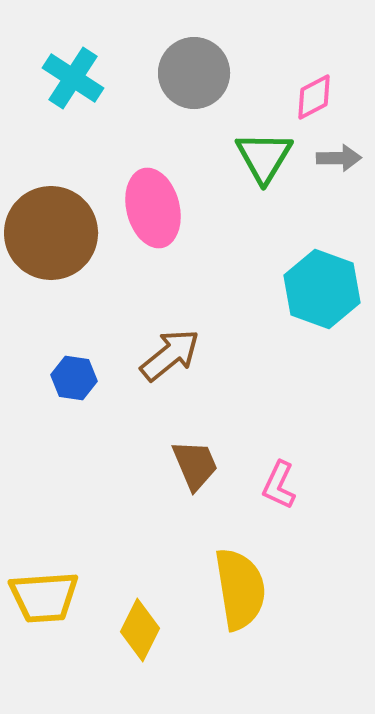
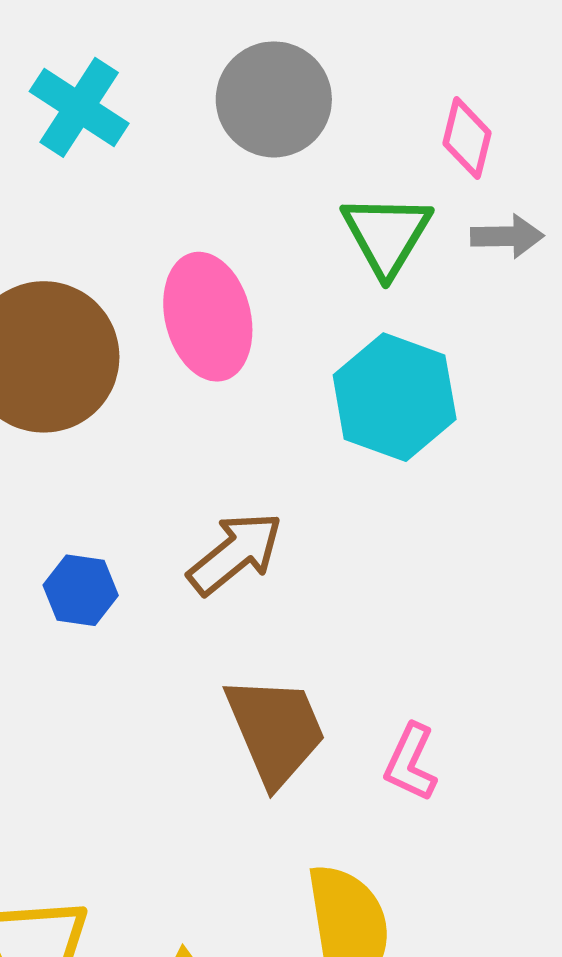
pink diamond: (314, 97) -> (467, 138), turned -48
cyan hexagon: (322, 289) -> (395, 397), moved
brown trapezoid: (195, 465) -> (275, 730), size x1.4

